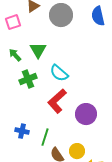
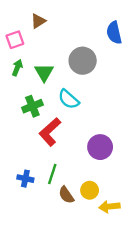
gray circle: (61, 15) -> (83, 61), moved
green arrow: (15, 55) -> (17, 68), moved, turned 64
red L-shape: (57, 101) -> (50, 132), moved
blue cross: (22, 131) -> (25, 179), moved

